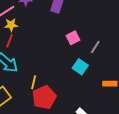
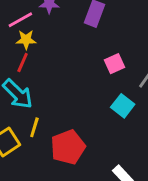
yellow line: (34, 82) -> (34, 127), moved

